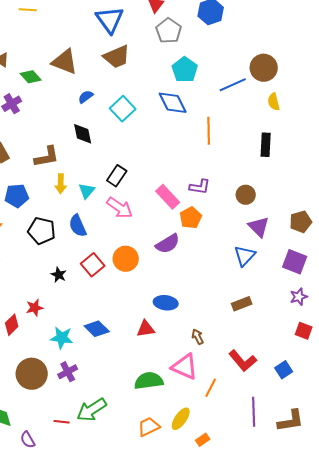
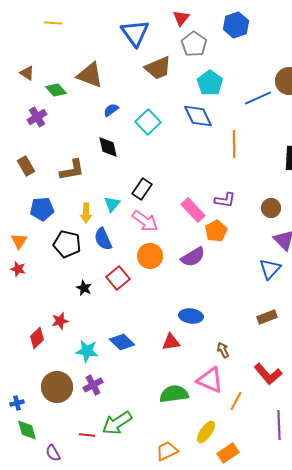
brown trapezoid: (117, 57) -> (158, 68), moved
yellow arrow: (61, 184) -> (86, 213), moved
orange circle: (126, 259) -> (150, 256), moved
orange trapezoid: (149, 427) -> (167, 451), moved
orange rectangle: (203, 440) -> (228, 453), size x1.5

